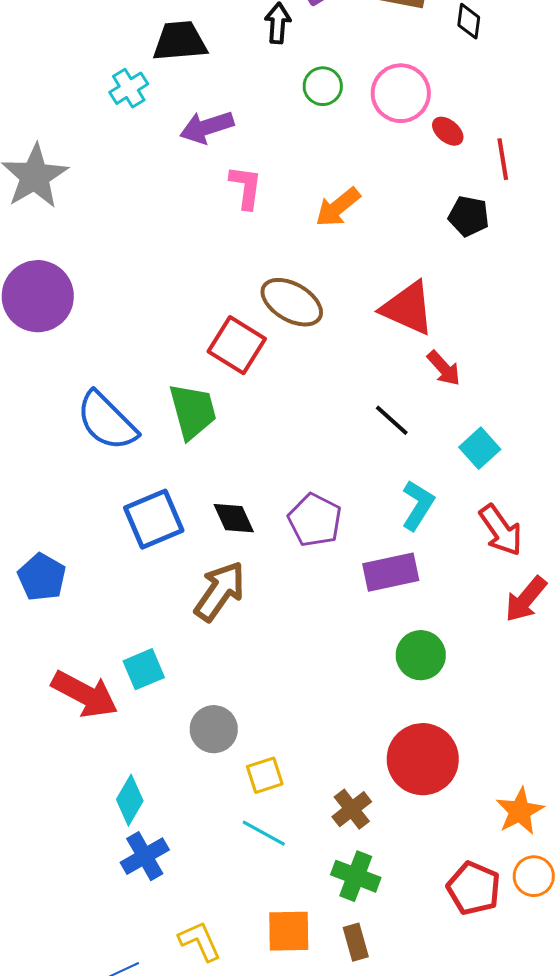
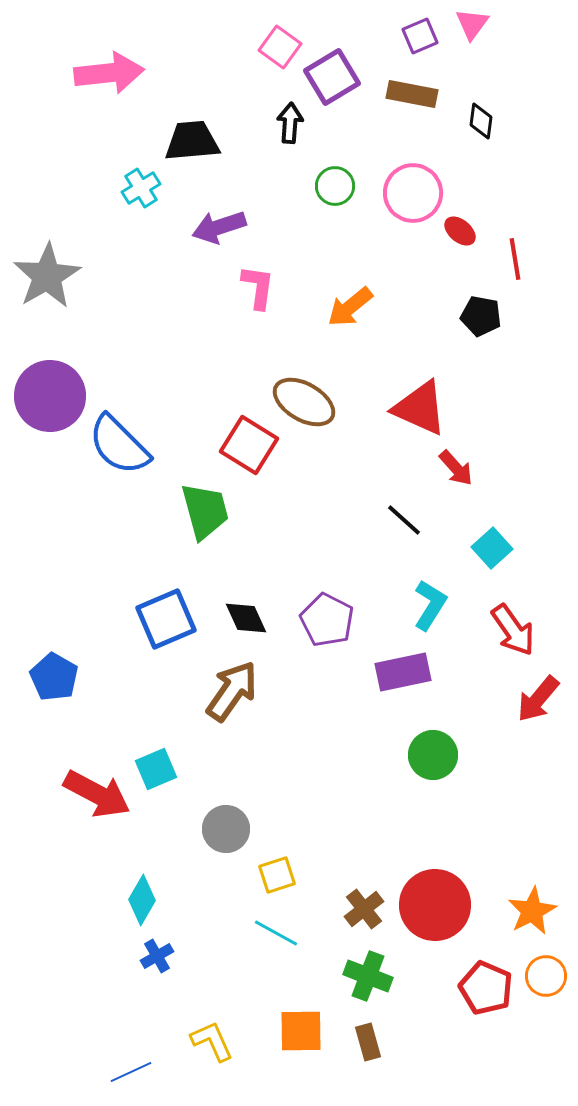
blue semicircle: (107, 421) -> (119, 445), moved
red circle: (423, 759) -> (435, 905), moved
blue cross: (145, 856) -> (157, 956), size x0.7

